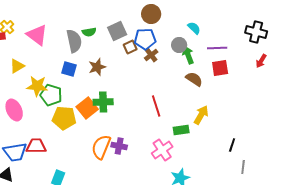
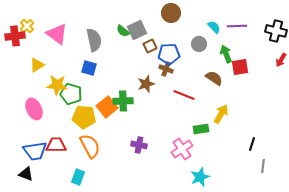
green semicircle: (89, 32) -> (123, 31), moved, turned 48
blue pentagon: (145, 39) -> (169, 54), moved
purple line: (217, 48) -> (237, 26), moved
brown cross: (151, 55) -> (166, 69), moved, turned -32
green arrow: (188, 55) -> (226, 54), moved
brown star: (97, 67) -> (146, 84), moved
red line: (156, 106) -> (184, 95), moved, turned -50
orange semicircle: (101, 147) -> (90, 146), moved, turned 130

